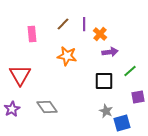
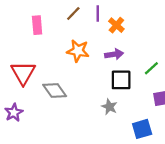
purple arrow: (110, 52) -> (114, 54), moved
gray diamond: (47, 107) -> (55, 90), moved
gray star: (106, 111) -> (109, 107), moved

